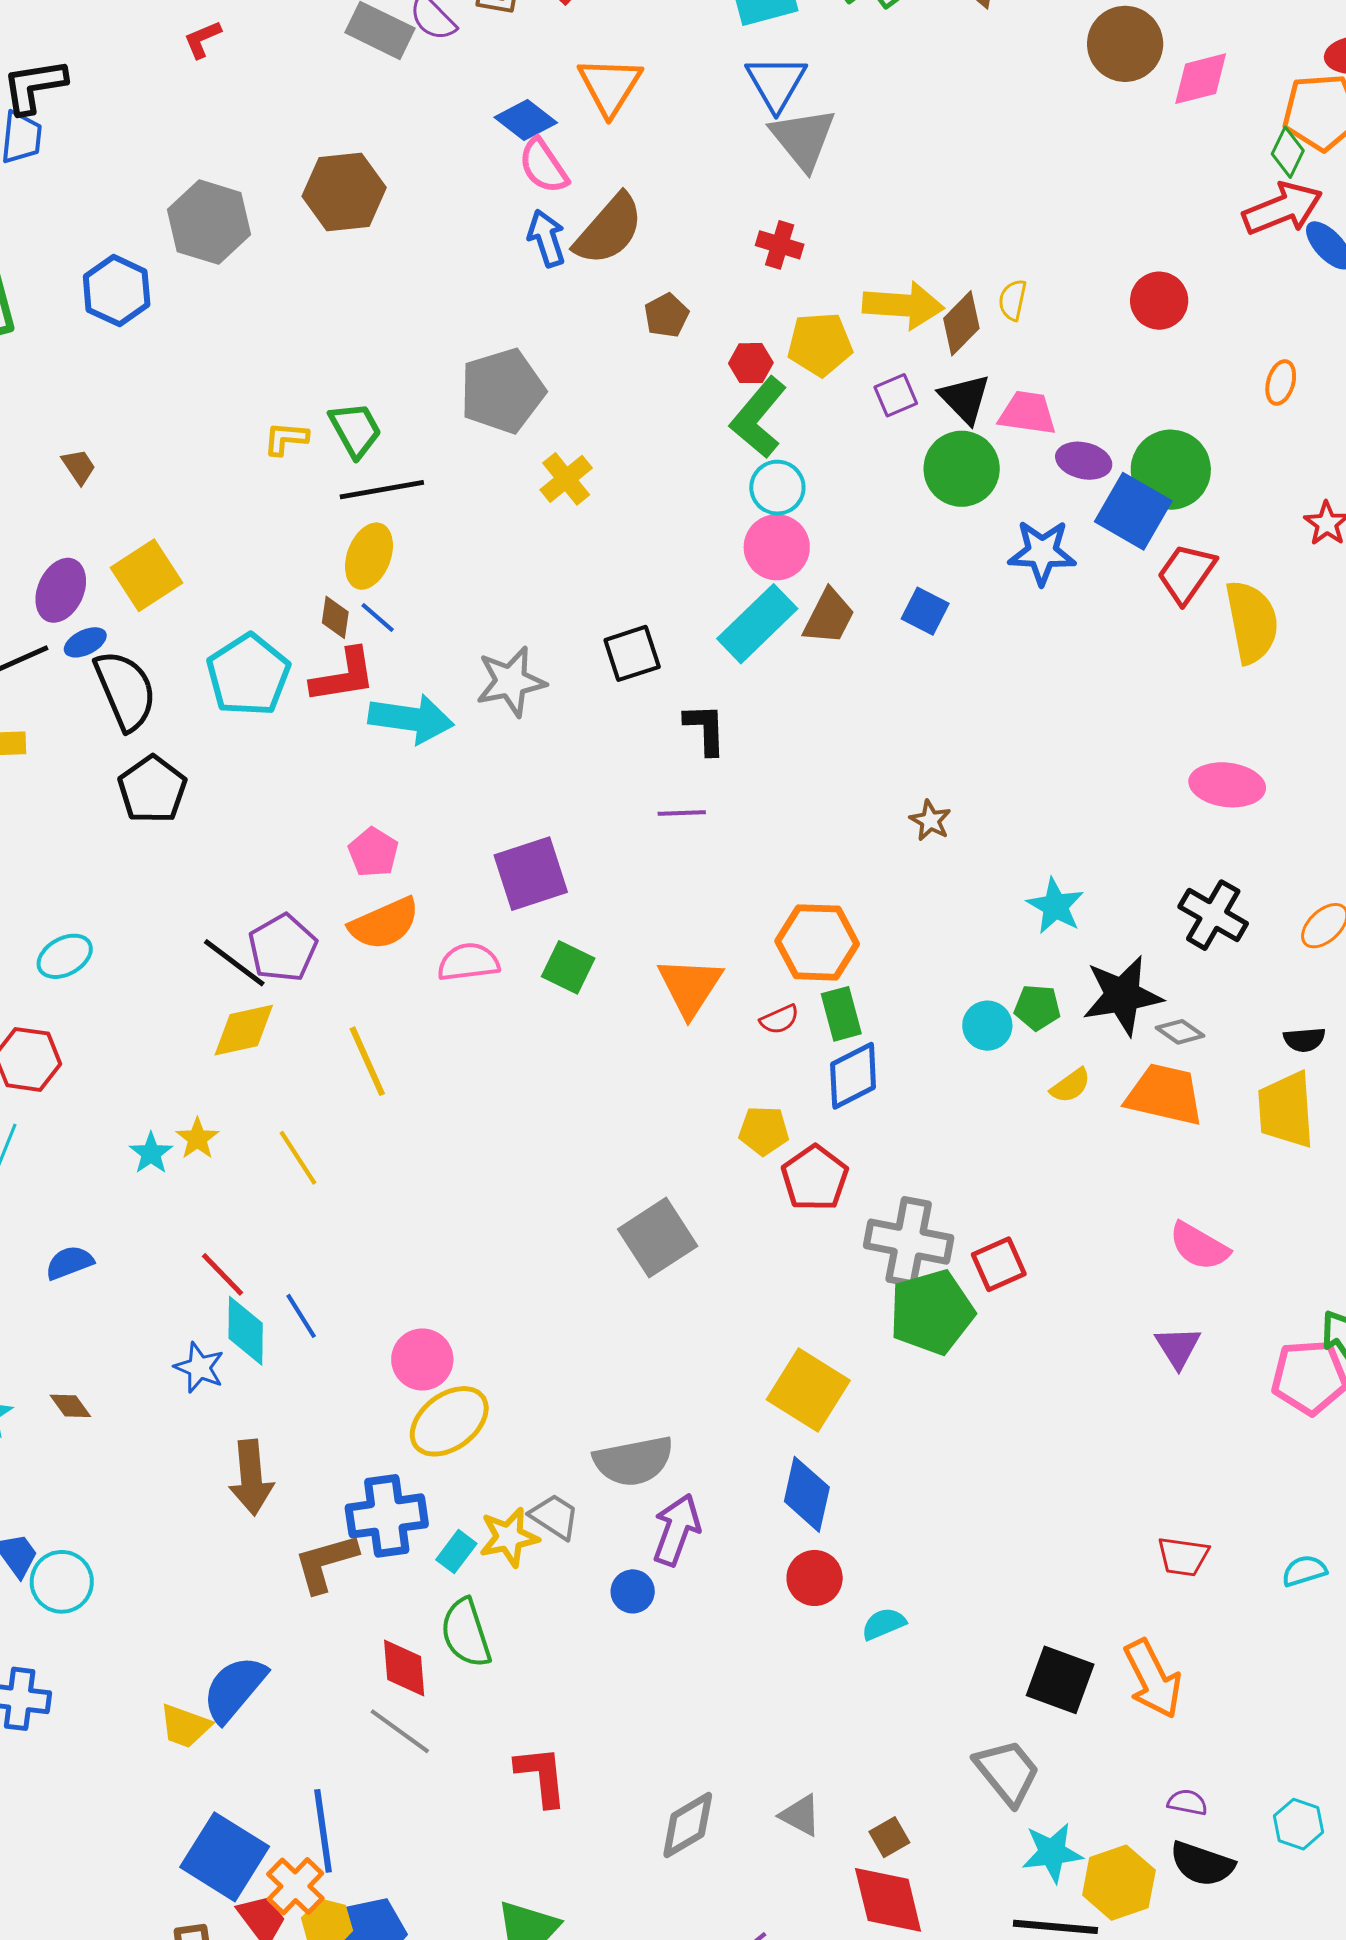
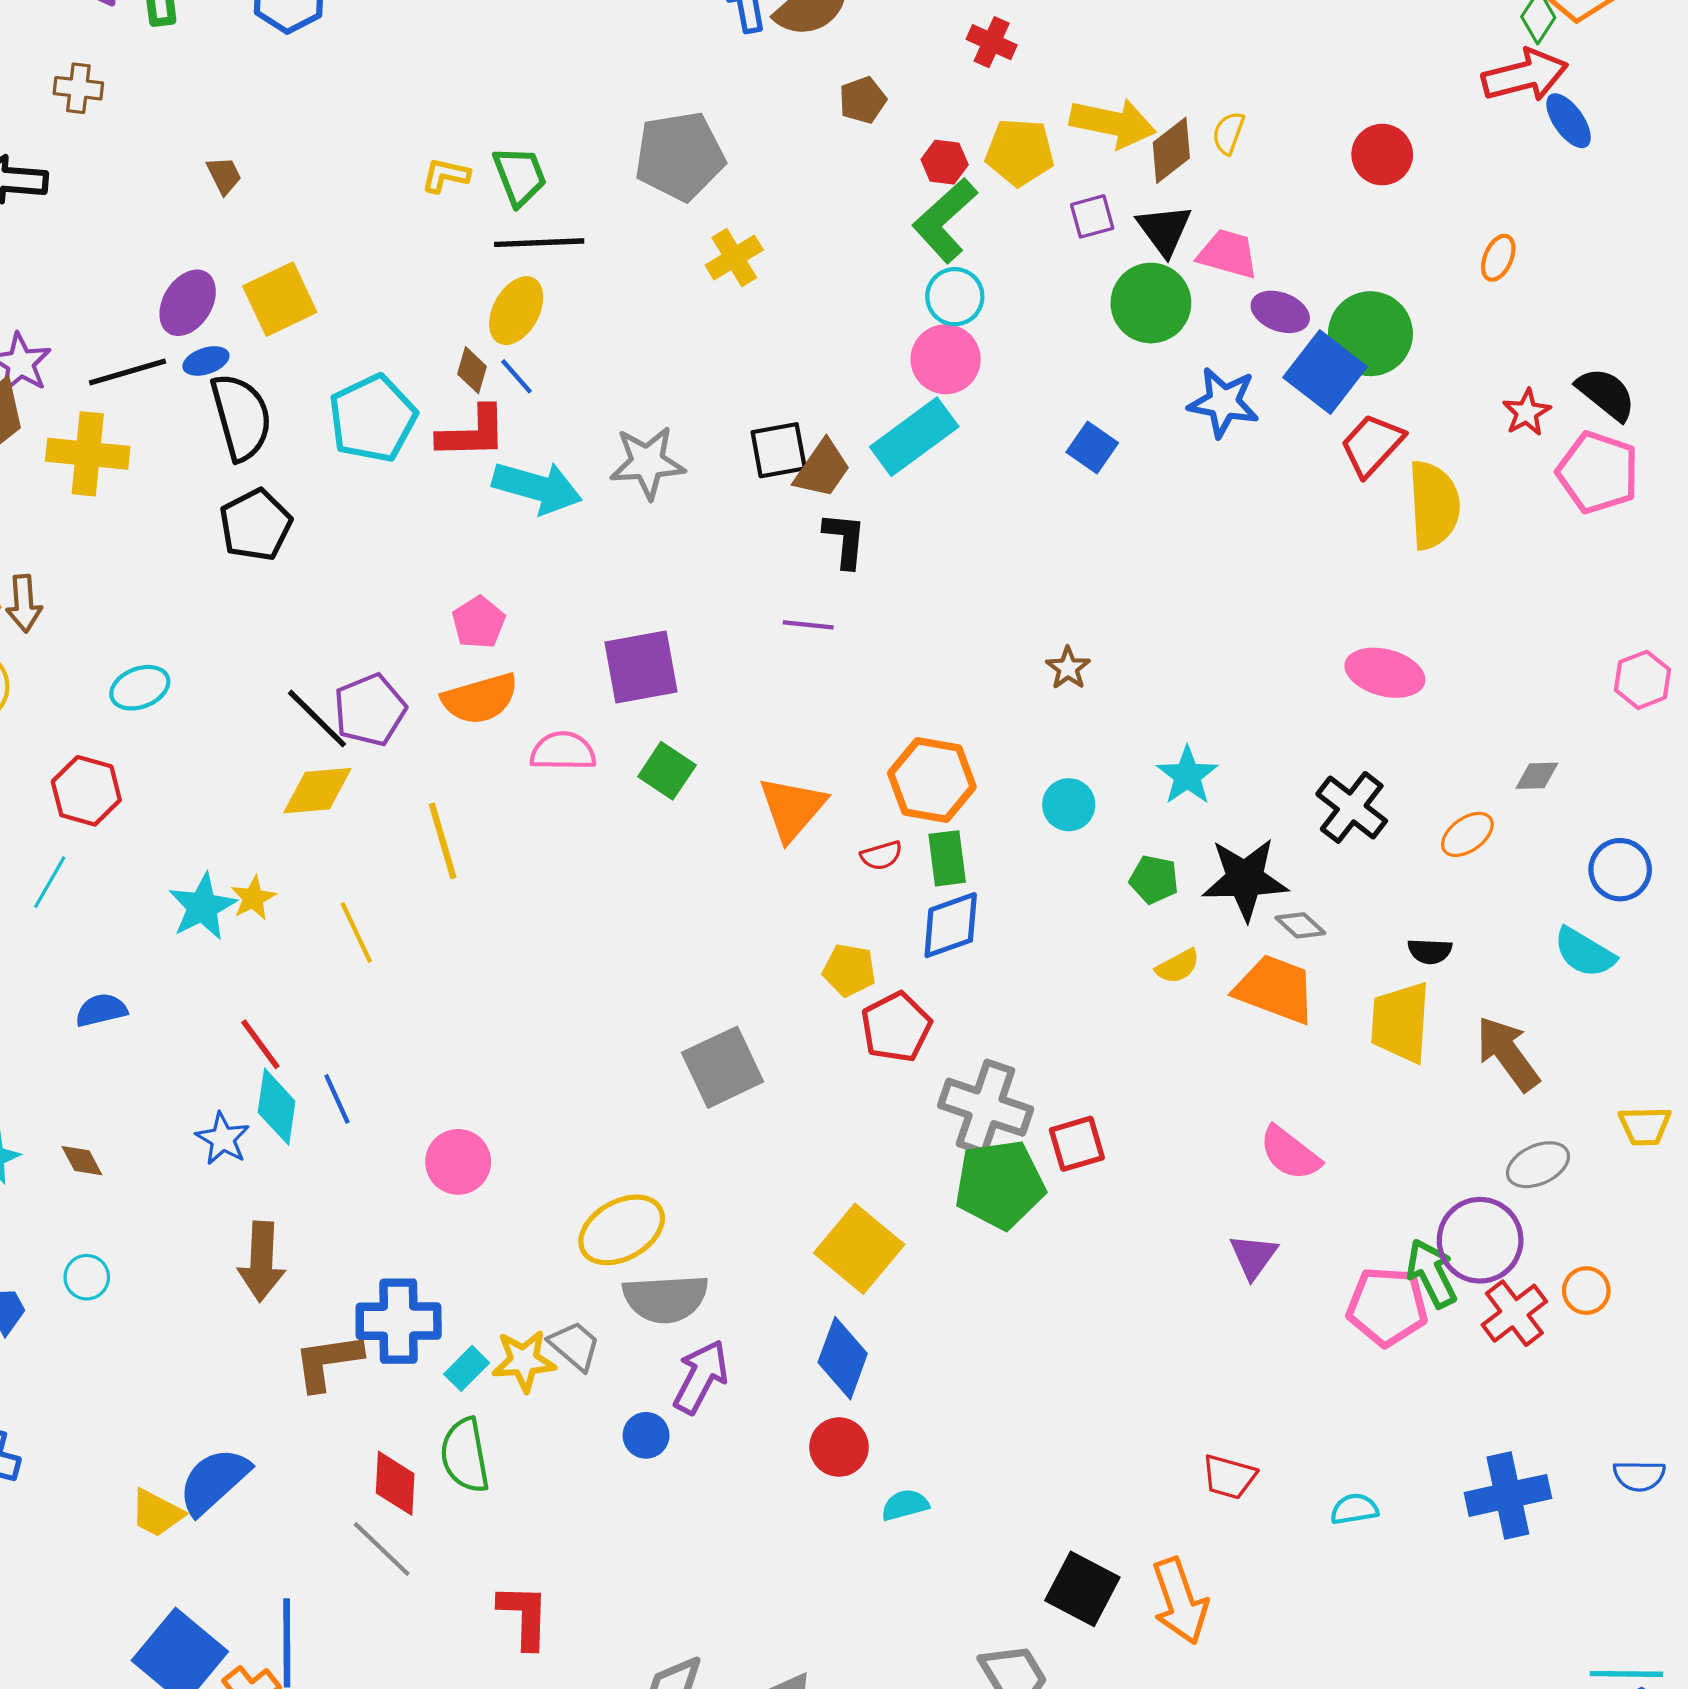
brown trapezoid: (829, 617) -> (822, 469), moved
cyan circle: (987, 1026) -> (1069, 805), moved
cyan star: (151, 1153) -> (202, 907), size x1.5
yellow ellipse: (449, 1421) -> (622, 1230), moved
cyan circle: (62, 1582) -> (87, 1277), moved, size x0.7

